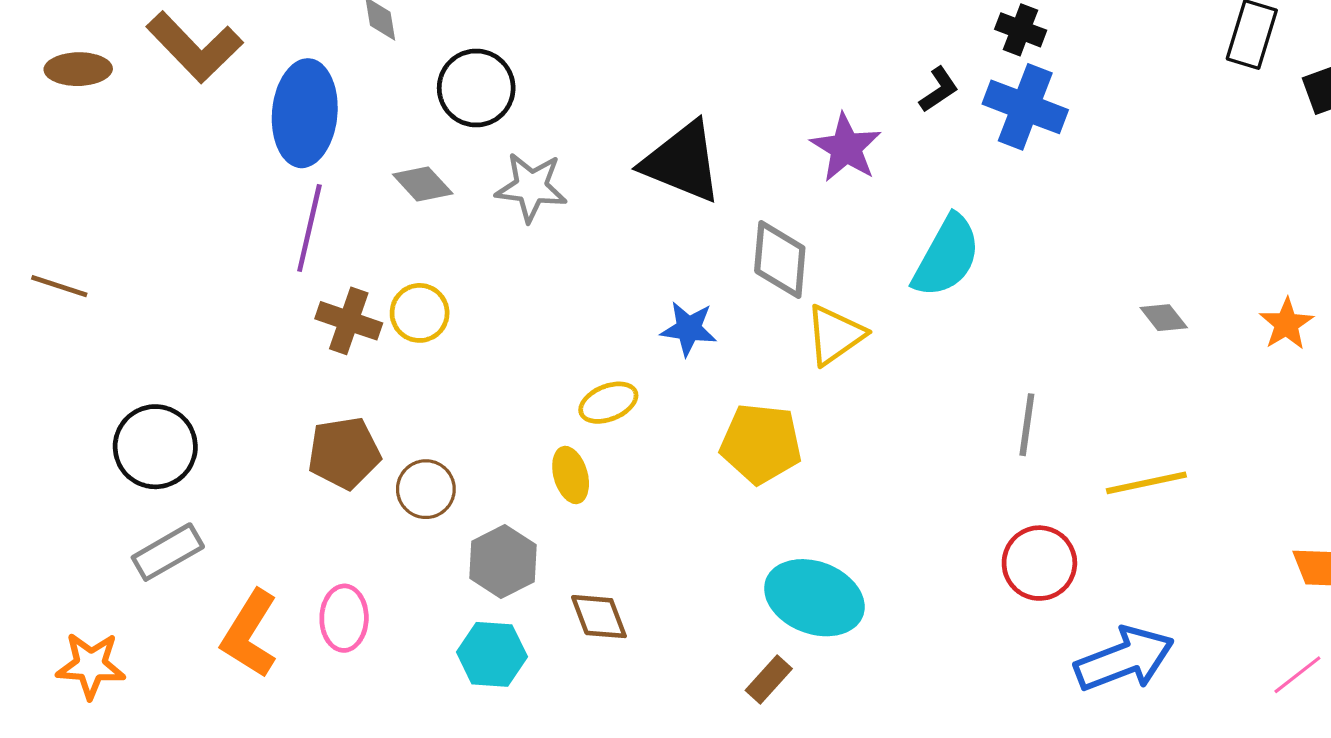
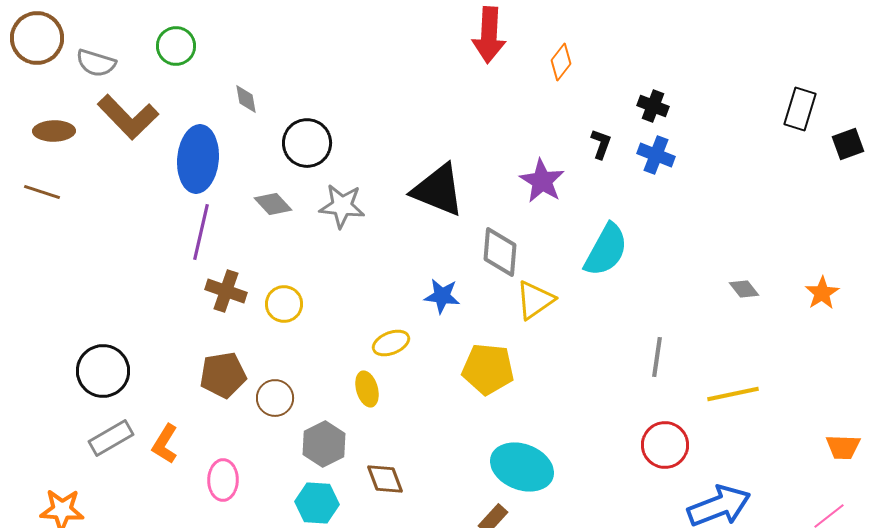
black L-shape: (939, 90) -> (601, 144), turned -36
blue cross: (1025, 107) -> (656, 155), size x0.7
brown line: (59, 286) -> (42, 192), moved
yellow circle: (420, 313) -> (284, 304), moved
orange L-shape: (250, 634) -> (165, 444), moved, size x0.7

